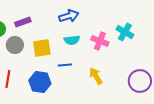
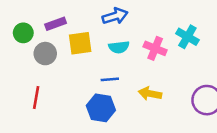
yellow square: (42, 48) -> (80, 43), moved
yellow arrow: (96, 76) -> (150, 94), turned -48
blue hexagon: (40, 82) -> (101, 108), moved

